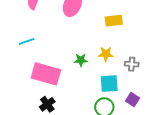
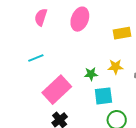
pink rectangle: (46, 74) -> (57, 90), turned -56
cyan square: (109, 84) -> (103, 96), moved

